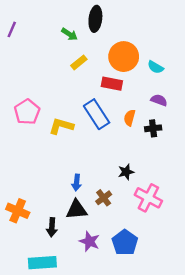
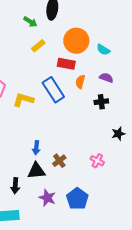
orange semicircle: (130, 118) -> (80, 82), moved
black star: (126, 172) -> (118, 134), moved
pink cross: (148, 198) -> (97, 161), size x0.6

